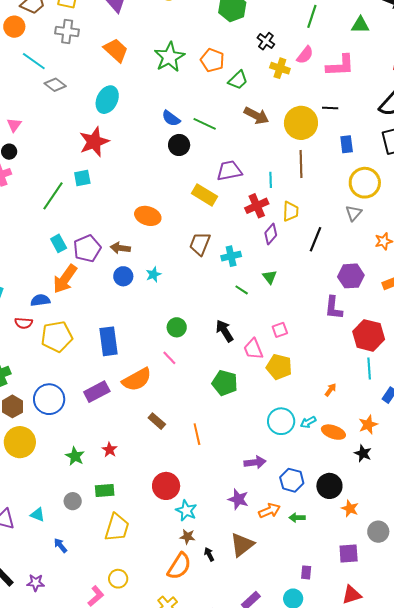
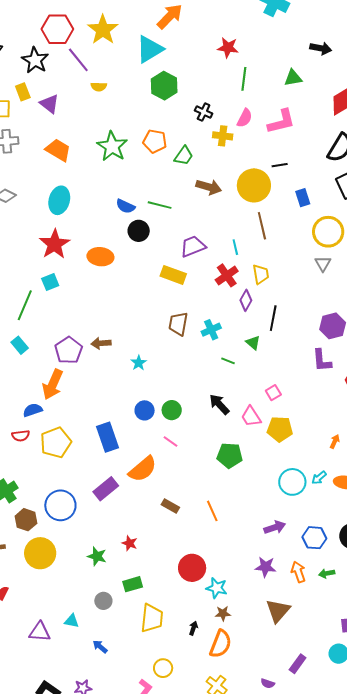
orange ellipse: (148, 216) -> (100, 257), moved
black line: (316, 239) -> (273, 318), moved
cyan rectangle: (59, 243) -> (20, 345), moved
blue circle: (123, 276) -> (145, 410), moved
orange arrow: (270, 511) -> (298, 572), turned -75
black arrow: (209, 554) -> (193, 628), moved, turned 56

